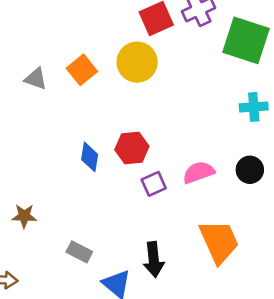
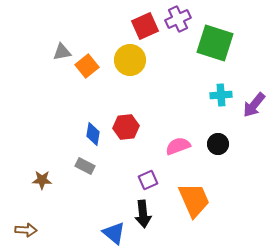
gray triangle: (36, 79) -> (62, 52), moved, turned -30
purple square: (154, 184) -> (148, 180), moved
gray rectangle: (79, 252) -> (85, 166), moved

